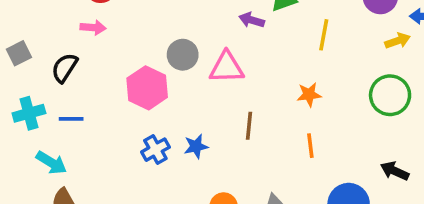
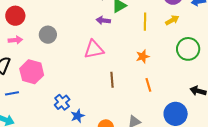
yellow arrow: (398, 41) -> (172, 20), moved
gray circle: (183, 55) -> (48, 35), moved
pink hexagon: (147, 88) -> (32, 72), moved
blue star: (196, 146) -> (78, 116), moved

